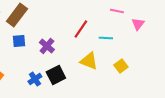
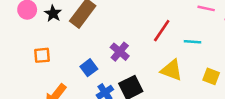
blue square: (19, 41) -> (89, 68), moved, turned -32
yellow square: (121, 66) -> (211, 76), turned -32

